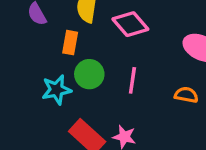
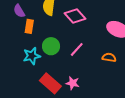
orange rectangle: (70, 43) -> (29, 26), moved
pink line: (132, 80) -> (77, 49), turned 35

